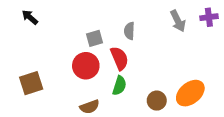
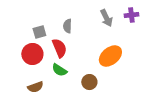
green semicircle: (119, 86) -> (59, 70), turned 105
orange ellipse: (190, 93) -> (110, 56), moved

